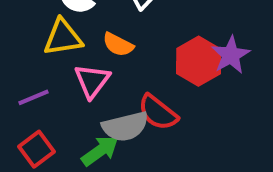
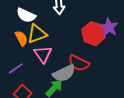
yellow triangle: (63, 37) -> (37, 34), moved
orange semicircle: (118, 45) -> (21, 38), moved, turned -133

